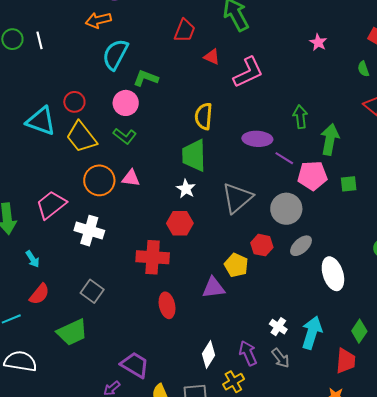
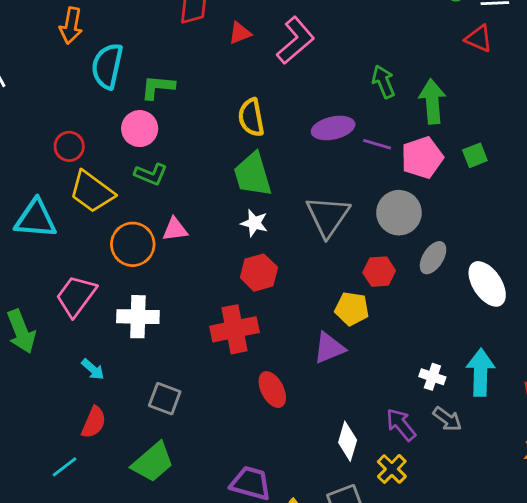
orange arrow: (98, 20) -> (71, 26), turned -50
red triangle: (212, 57) -> (240, 33), turned -30
cyan triangle: (41, 121) -> (36, 219), moved
cyan arrow: (33, 259) -> (93, 369), moved

